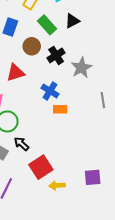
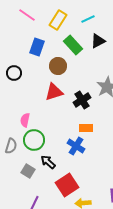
black cross: (56, 55) -> (82, 100), moved
red triangle: (15, 73) -> (54, 92), moved
blue cross: (50, 91) -> (76, 146), moved

